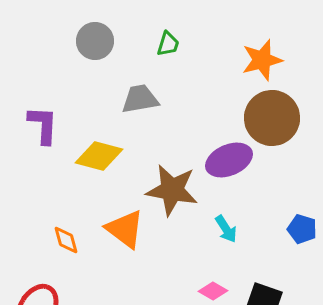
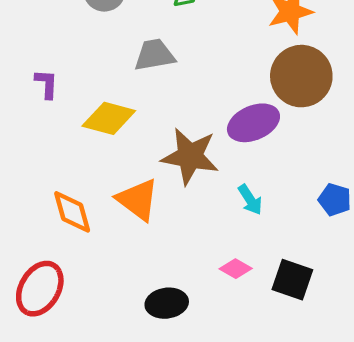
purple L-shape: (43, 125) -> (46, 84), size x0.7
orange diamond: (66, 240) -> (72, 212), size x1.4

